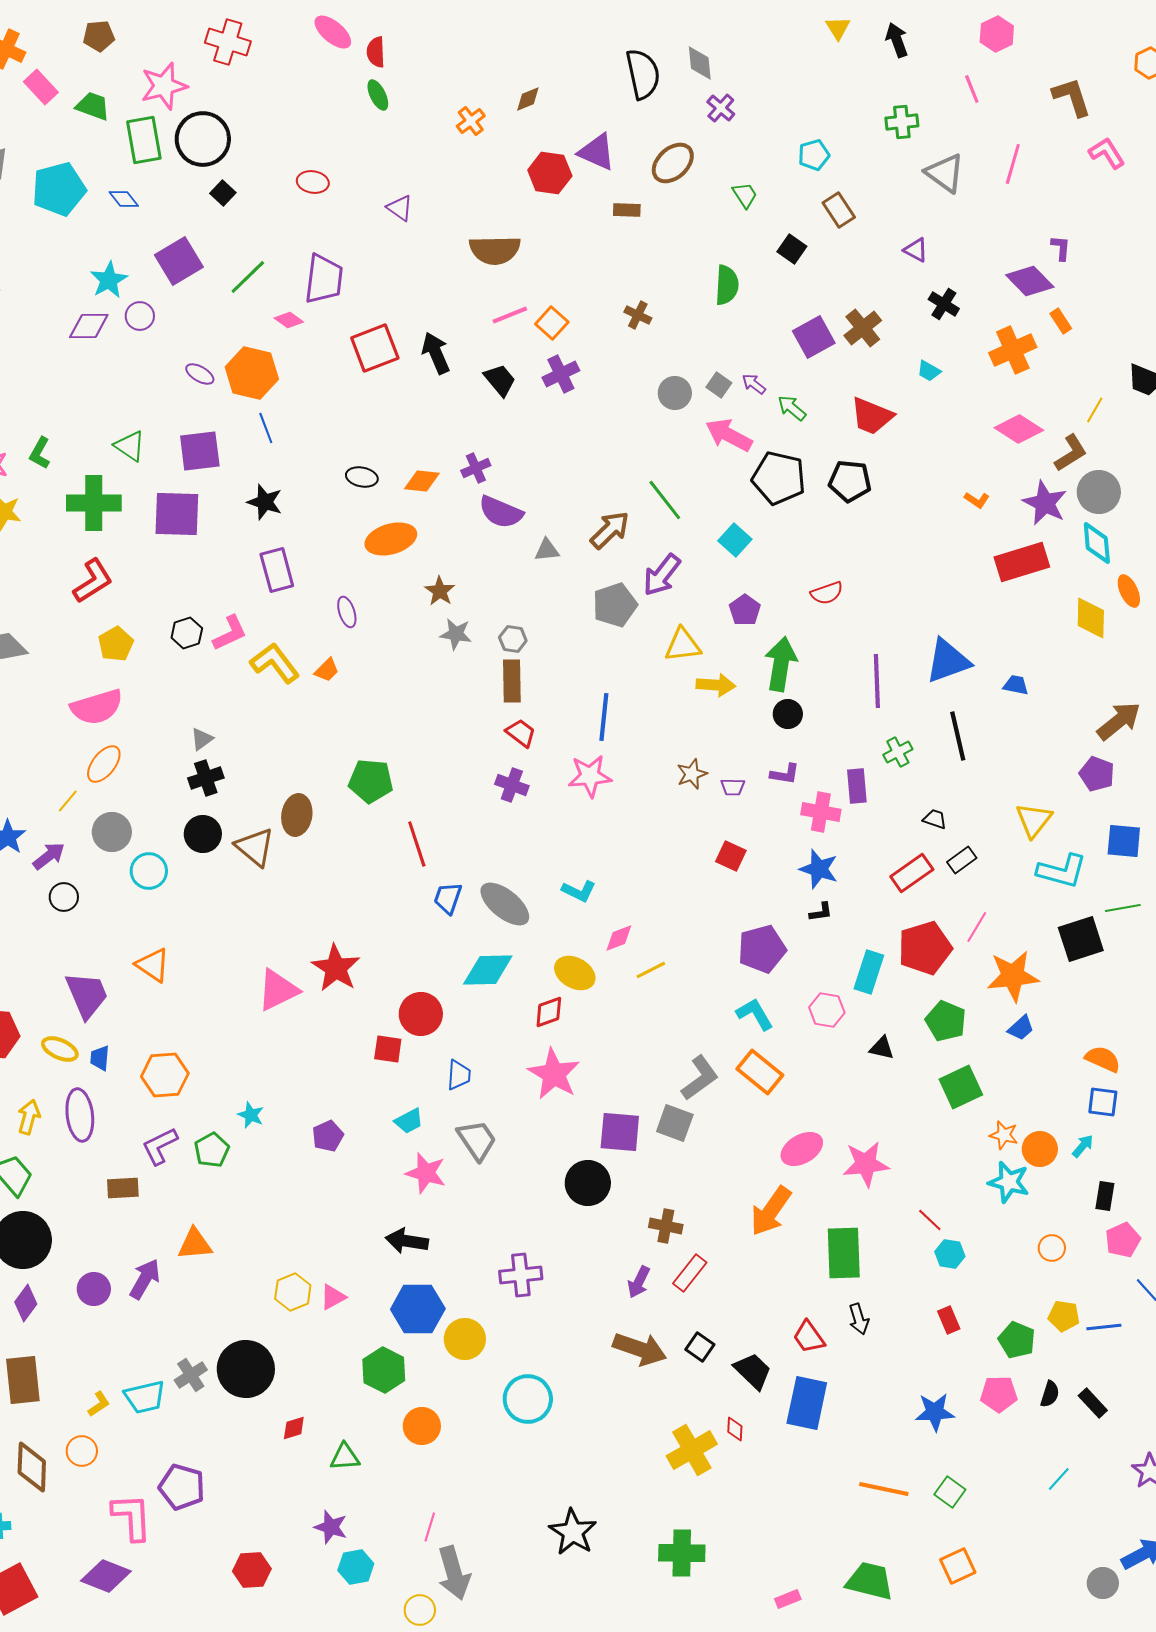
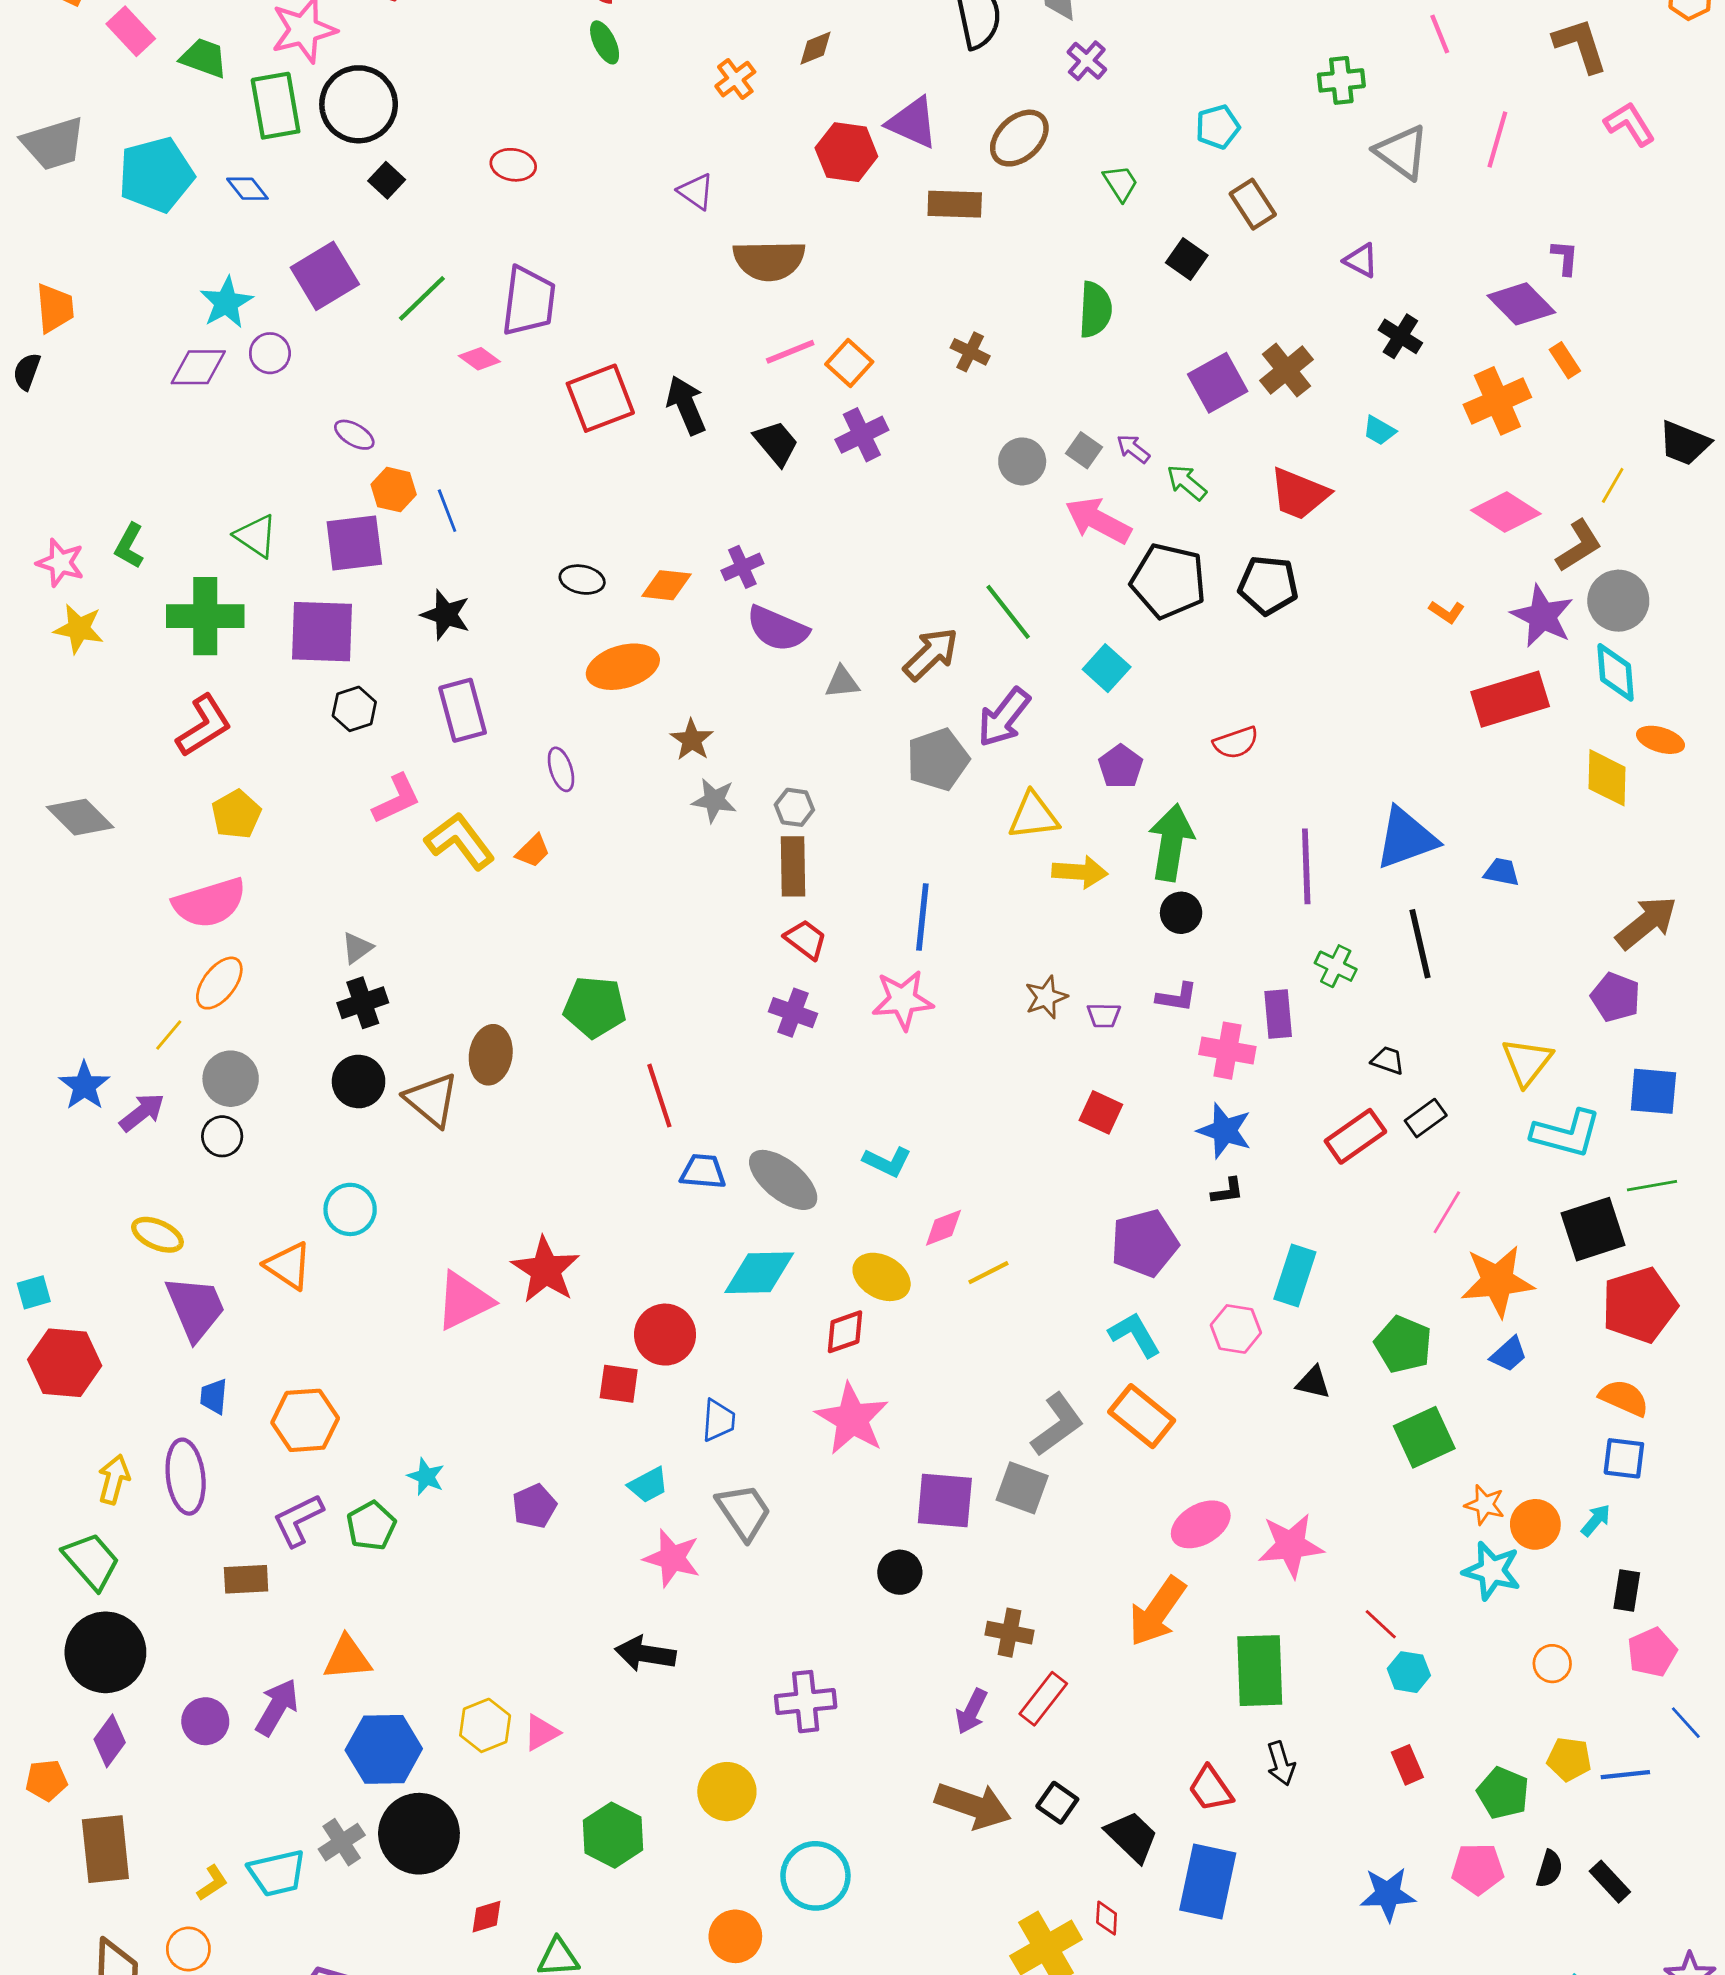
purple triangle: (400, 208) -> (696, 191), moved
brown rectangle: (627, 210) -> (955, 204), size x1.4
orange hexagon: (252, 373) -> (394, 490), moved, size x0.6
orange ellipse: (1129, 591) -> (1660, 740), turned -48
black hexagon: (187, 633) -> (354, 709), moved
green cross: (898, 752) -> (1336, 966), turned -36
cyan circle: (149, 871) -> (350, 1209), moved
black circle: (64, 897) -> (222, 1136), moved
blue trapezoid: (448, 898) -> (703, 1171), turned 76
red pentagon: (925, 948) -> (1639, 1305), moved
yellow ellipse: (60, 1049) -> (157, 1235), moved
black circle: (588, 1183) -> (900, 1572), size x0.7
blue hexagon: (418, 1309) -> (384, 1749), moved
orange circle: (422, 1426) -> (735, 1936), moved

